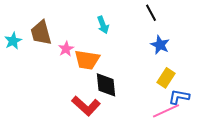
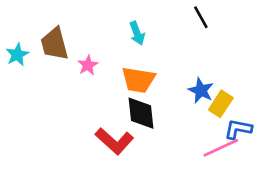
blue star: (160, 45) -> (201, 90), moved
orange trapezoid: (87, 60) -> (138, 80), moved

